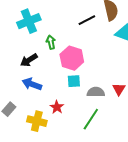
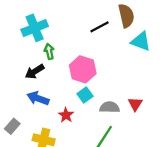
green arrow: (51, 42) -> (49, 51), moved
cyan square: (74, 81) -> (85, 95), turned -32
red star: (57, 107) -> (66, 115), moved

